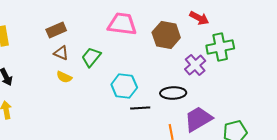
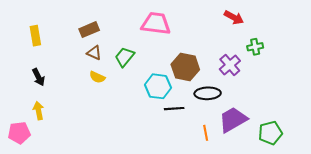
brown hexagon: (166, 35) -> (185, 67), moved
green cross: (220, 47) -> (255, 47), size x0.6

